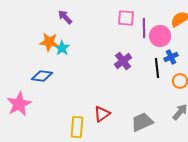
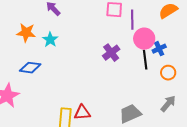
pink circle: (160, 36) -> (144, 39), moved
orange star: (49, 42) -> (26, 33), moved
red triangle: (102, 114) -> (82, 113), moved, turned 30

